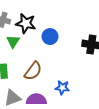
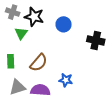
blue circle: (50, 37) -> (64, 24), moved

